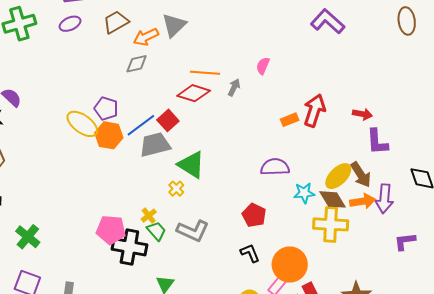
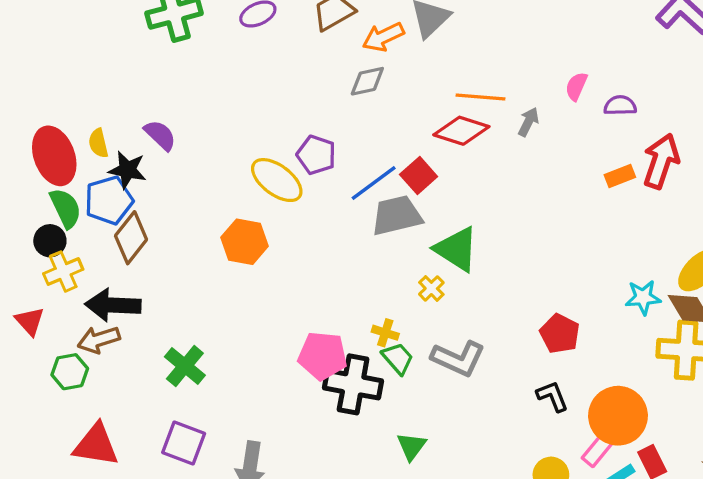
orange hexagon: (109, 135) -> (245, 242), moved
purple semicircle: (275, 167) -> (620, 106), moved, size x0.7
yellow cross: (149, 216) -> (385, 333), turned -35

